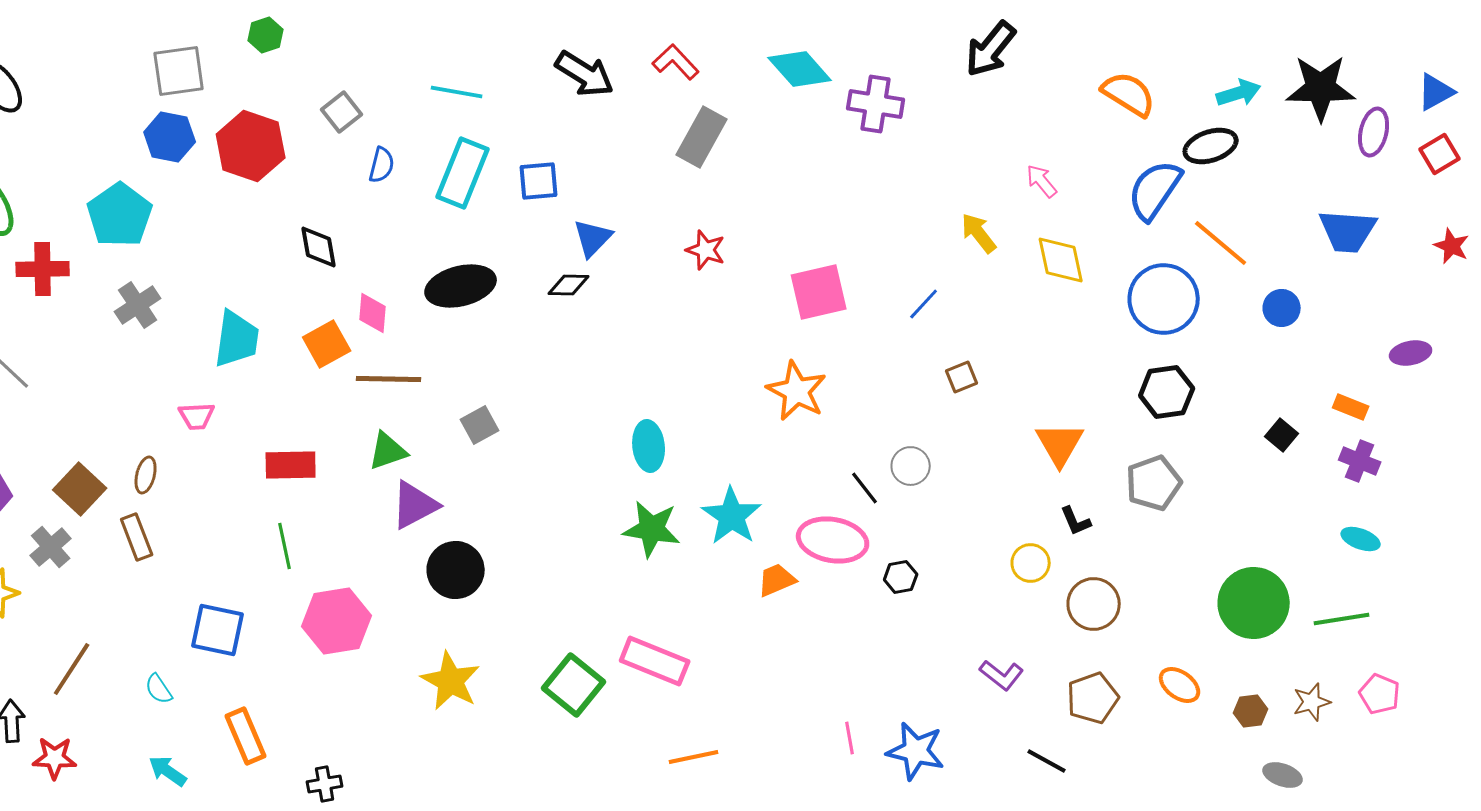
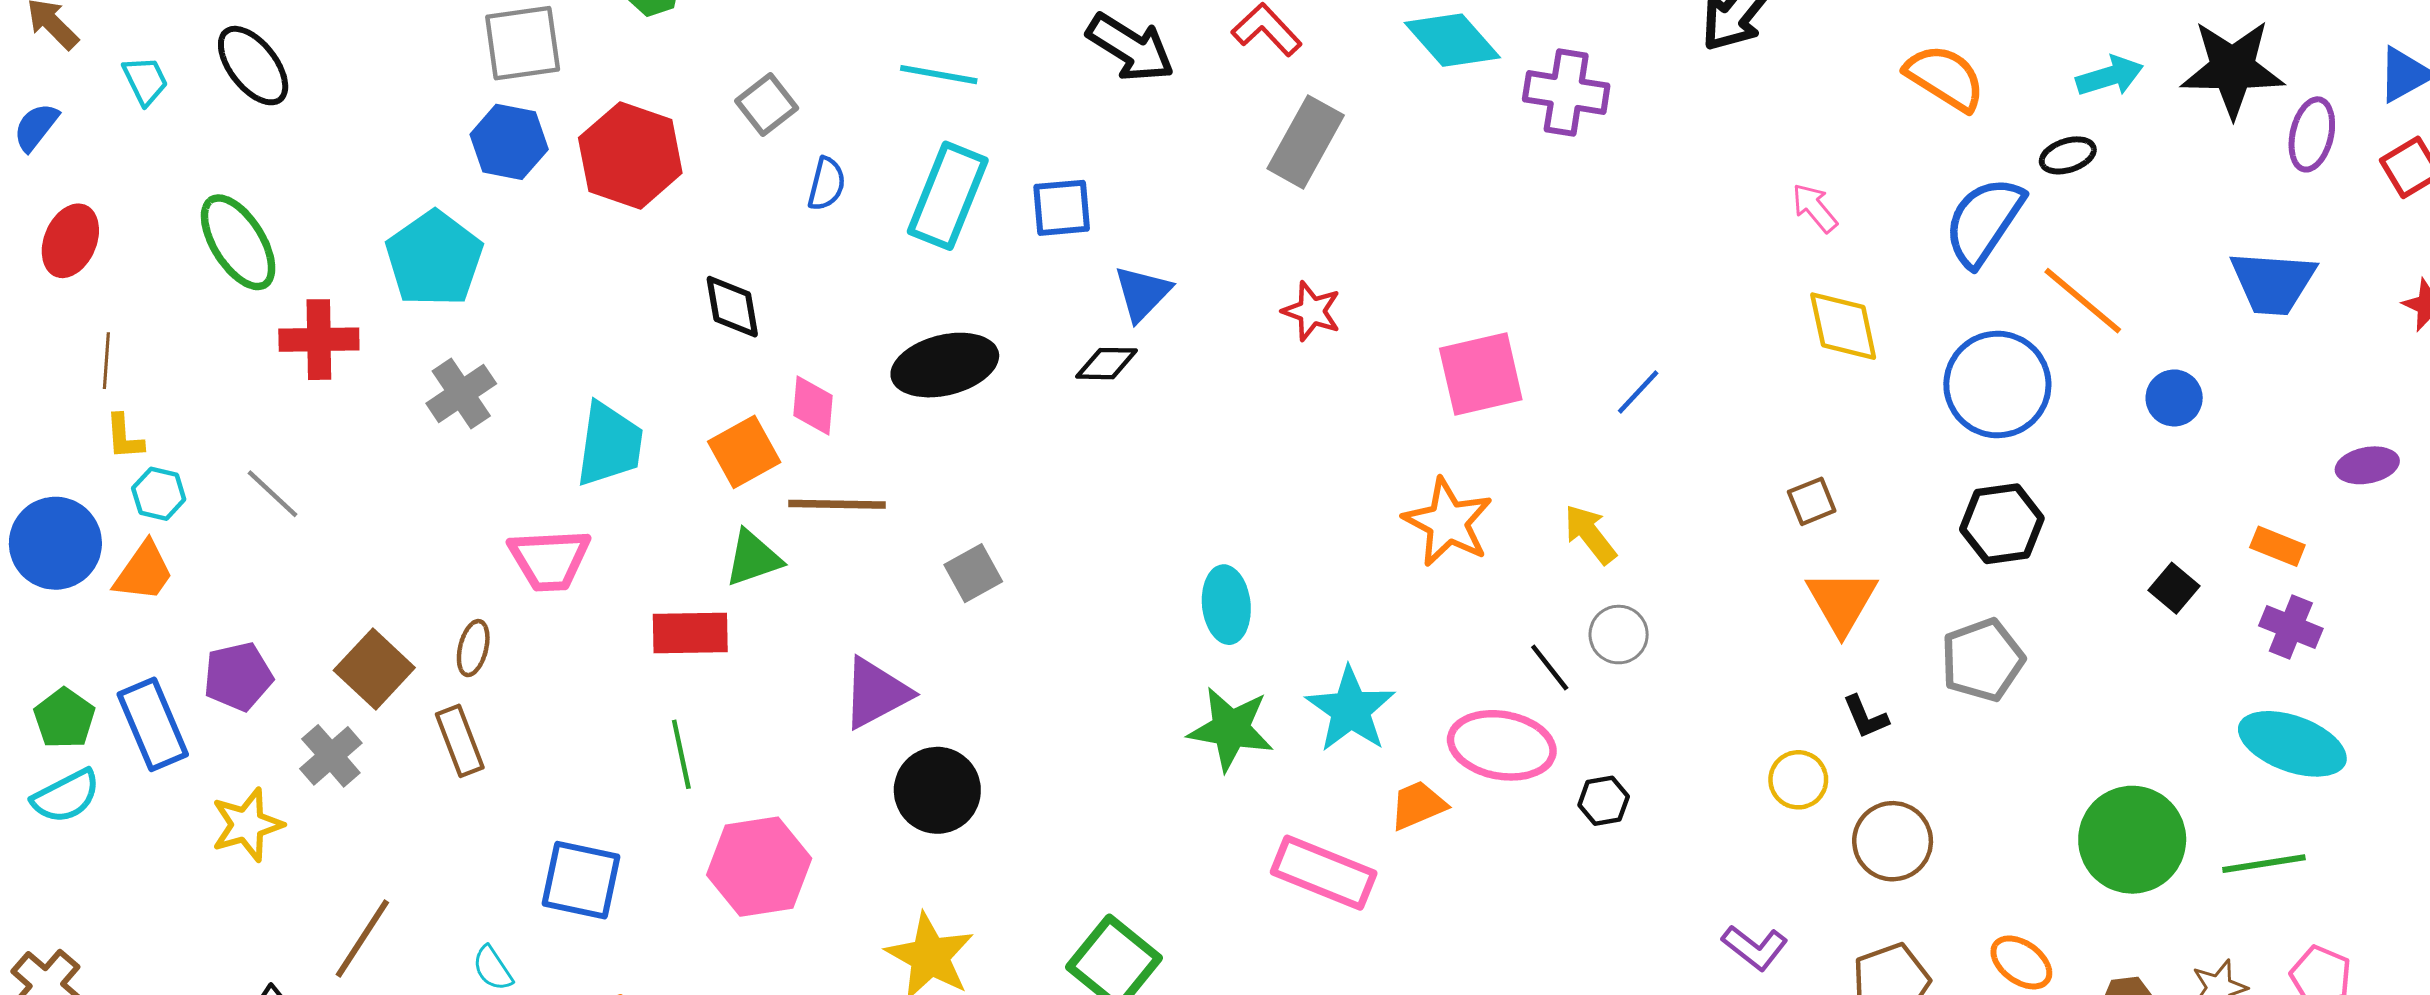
black ellipse: (1211, 146) -> (2068, 155), size x0.7
yellow arrow: (979, 233) -> (1590, 534), moved
brown square: (962, 377) -> (1812, 501), moved
pink trapezoid: (197, 416) -> (550, 560), size x1.5
green triangle: (388, 451) -> (753, 558), moved
cyan ellipse: (1361, 539) -> (2292, 744), size x1.8
pink rectangle: (655, 661) -> (1324, 873), moved

